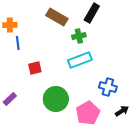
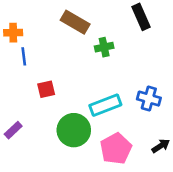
black rectangle: (92, 13) -> (141, 17), moved, turned -54
cyan rectangle: (80, 60) -> (105, 105), moved
blue cross: (108, 87) -> (149, 99), moved

